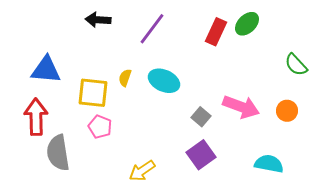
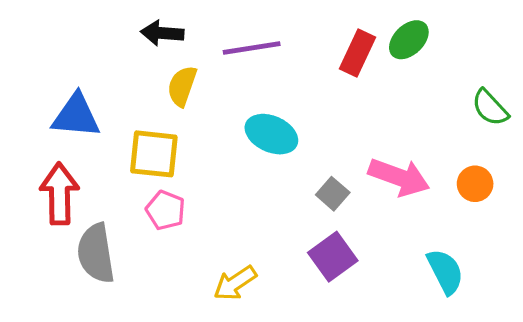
purple line: (152, 29) -> (252, 48), turned 44
yellow semicircle: (125, 78) -> (182, 86), moved, size x1.4
cyan semicircle: (269, 164) -> (445, 272), turned 52

